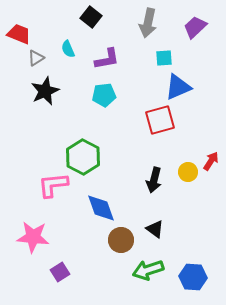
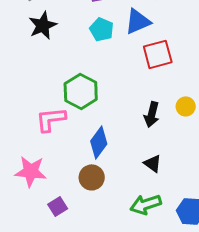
blue triangle: (178, 87) -> (138, 21), moved
cyan pentagon: (104, 95) -> (102, 29), turned 30
blue diamond: (101, 208) -> (99, 142), turned 56
brown circle: (121, 240) -> (92, 177), moved

